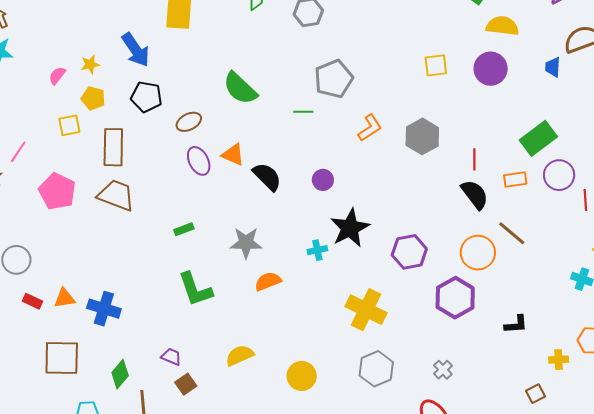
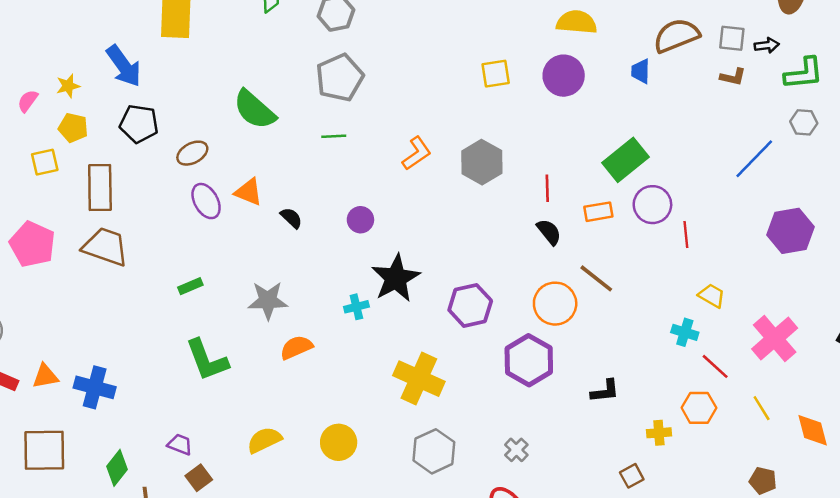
gray pentagon: (334, 79) -> (340, 78), moved
black semicircle: (267, 177) -> (291, 218), size x0.6
black semicircle: (475, 195) -> (549, 232), size x0.7
yellow circle: (302, 376) -> (339, 442), moved

